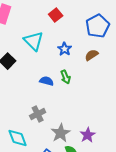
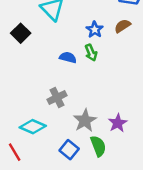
blue star: (65, 49) -> (95, 30), moved
cyan diamond: (18, 138) -> (33, 127), turned -45

